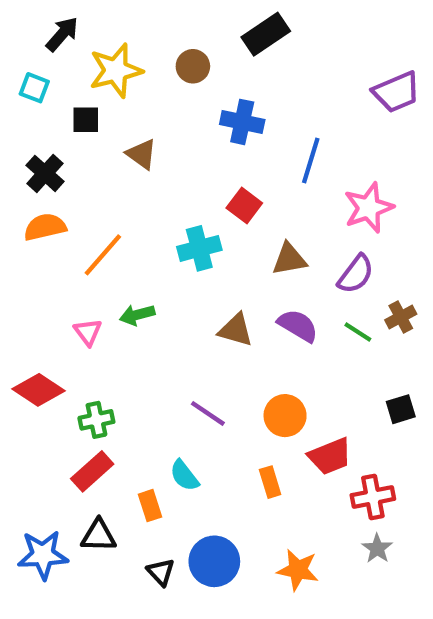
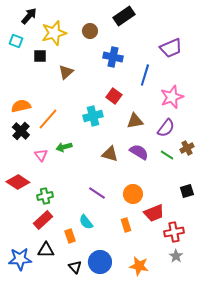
purple trapezoid: (396, 92) -> (171, 48), moved
brown triangle: (141, 154) -> (66, 72), turned 42
black cross: (45, 173) -> (21, 131), moved

